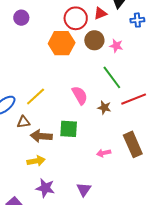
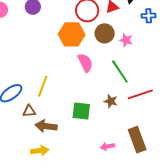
pink semicircle: (80, 95) -> (85, 63), moved
yellow line: (36, 97) -> (43, 86), turned -30
green square: (69, 129) -> (81, 111), moved

